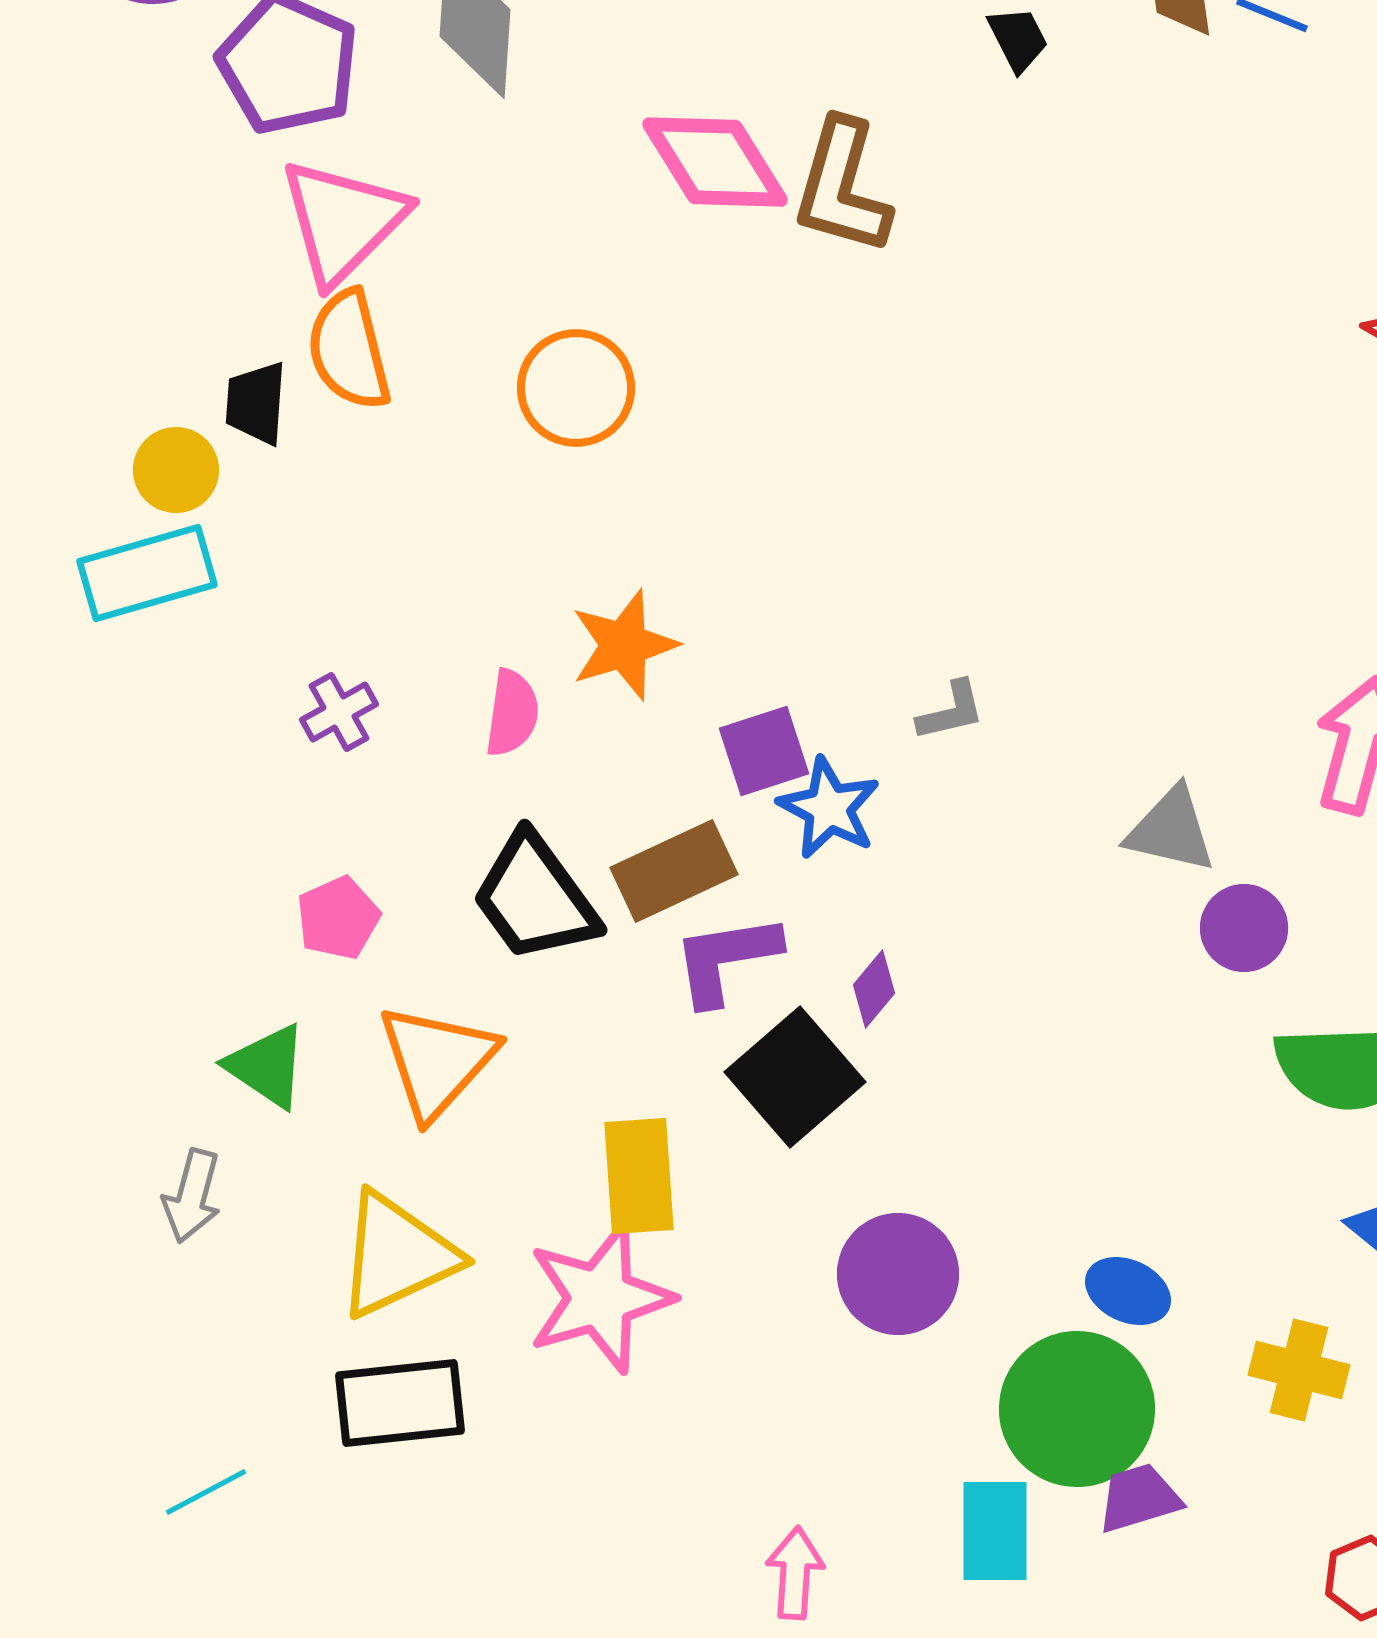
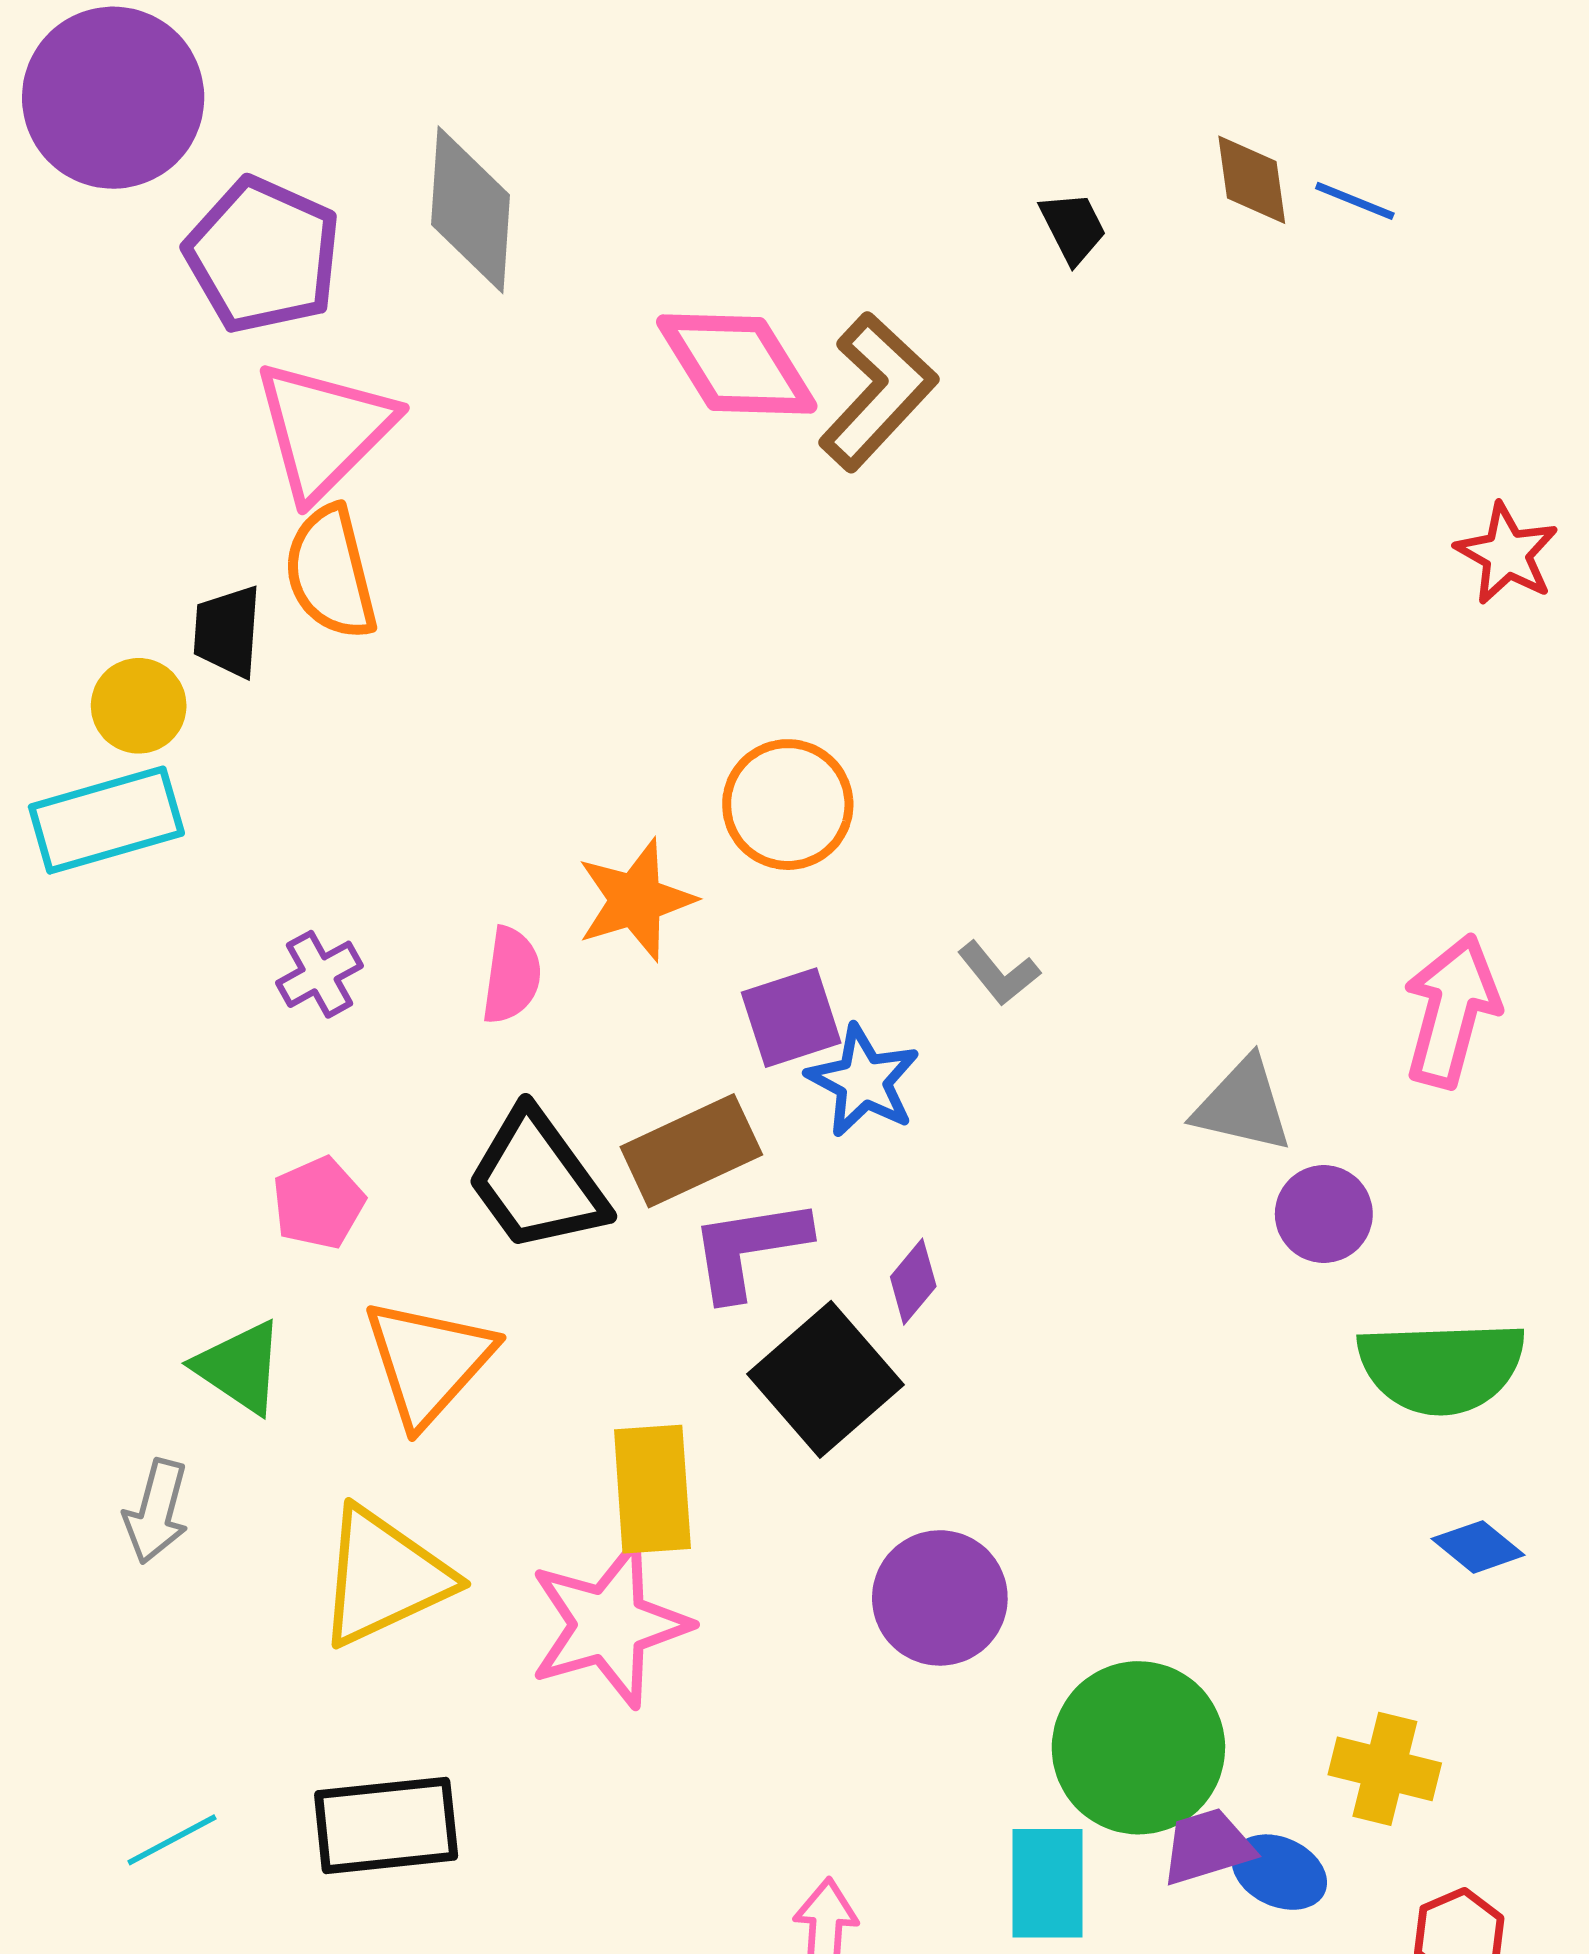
brown L-shape: (842, 187) -> (878, 392), turned -153
orange circle: (576, 388) -> (788, 805), moved
gray L-shape: (951, 711) -> (999, 973), turned 64
blue ellipse: (1128, 1291) -> (1279, 1872), moved
yellow cross: (1299, 1370) -> (1385, 1769), moved
black rectangle: (400, 1403) -> (386, 1825), moved

